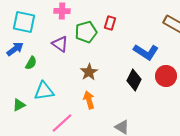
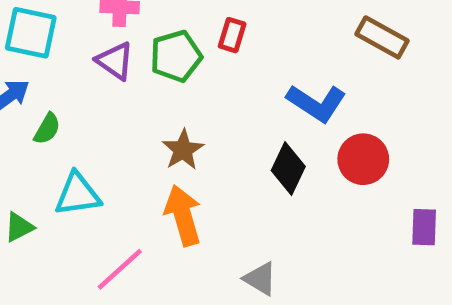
purple triangle: (60, 44) -> (115, 61), moved
orange arrow: (89, 100) -> (183, 215), size x1.4

